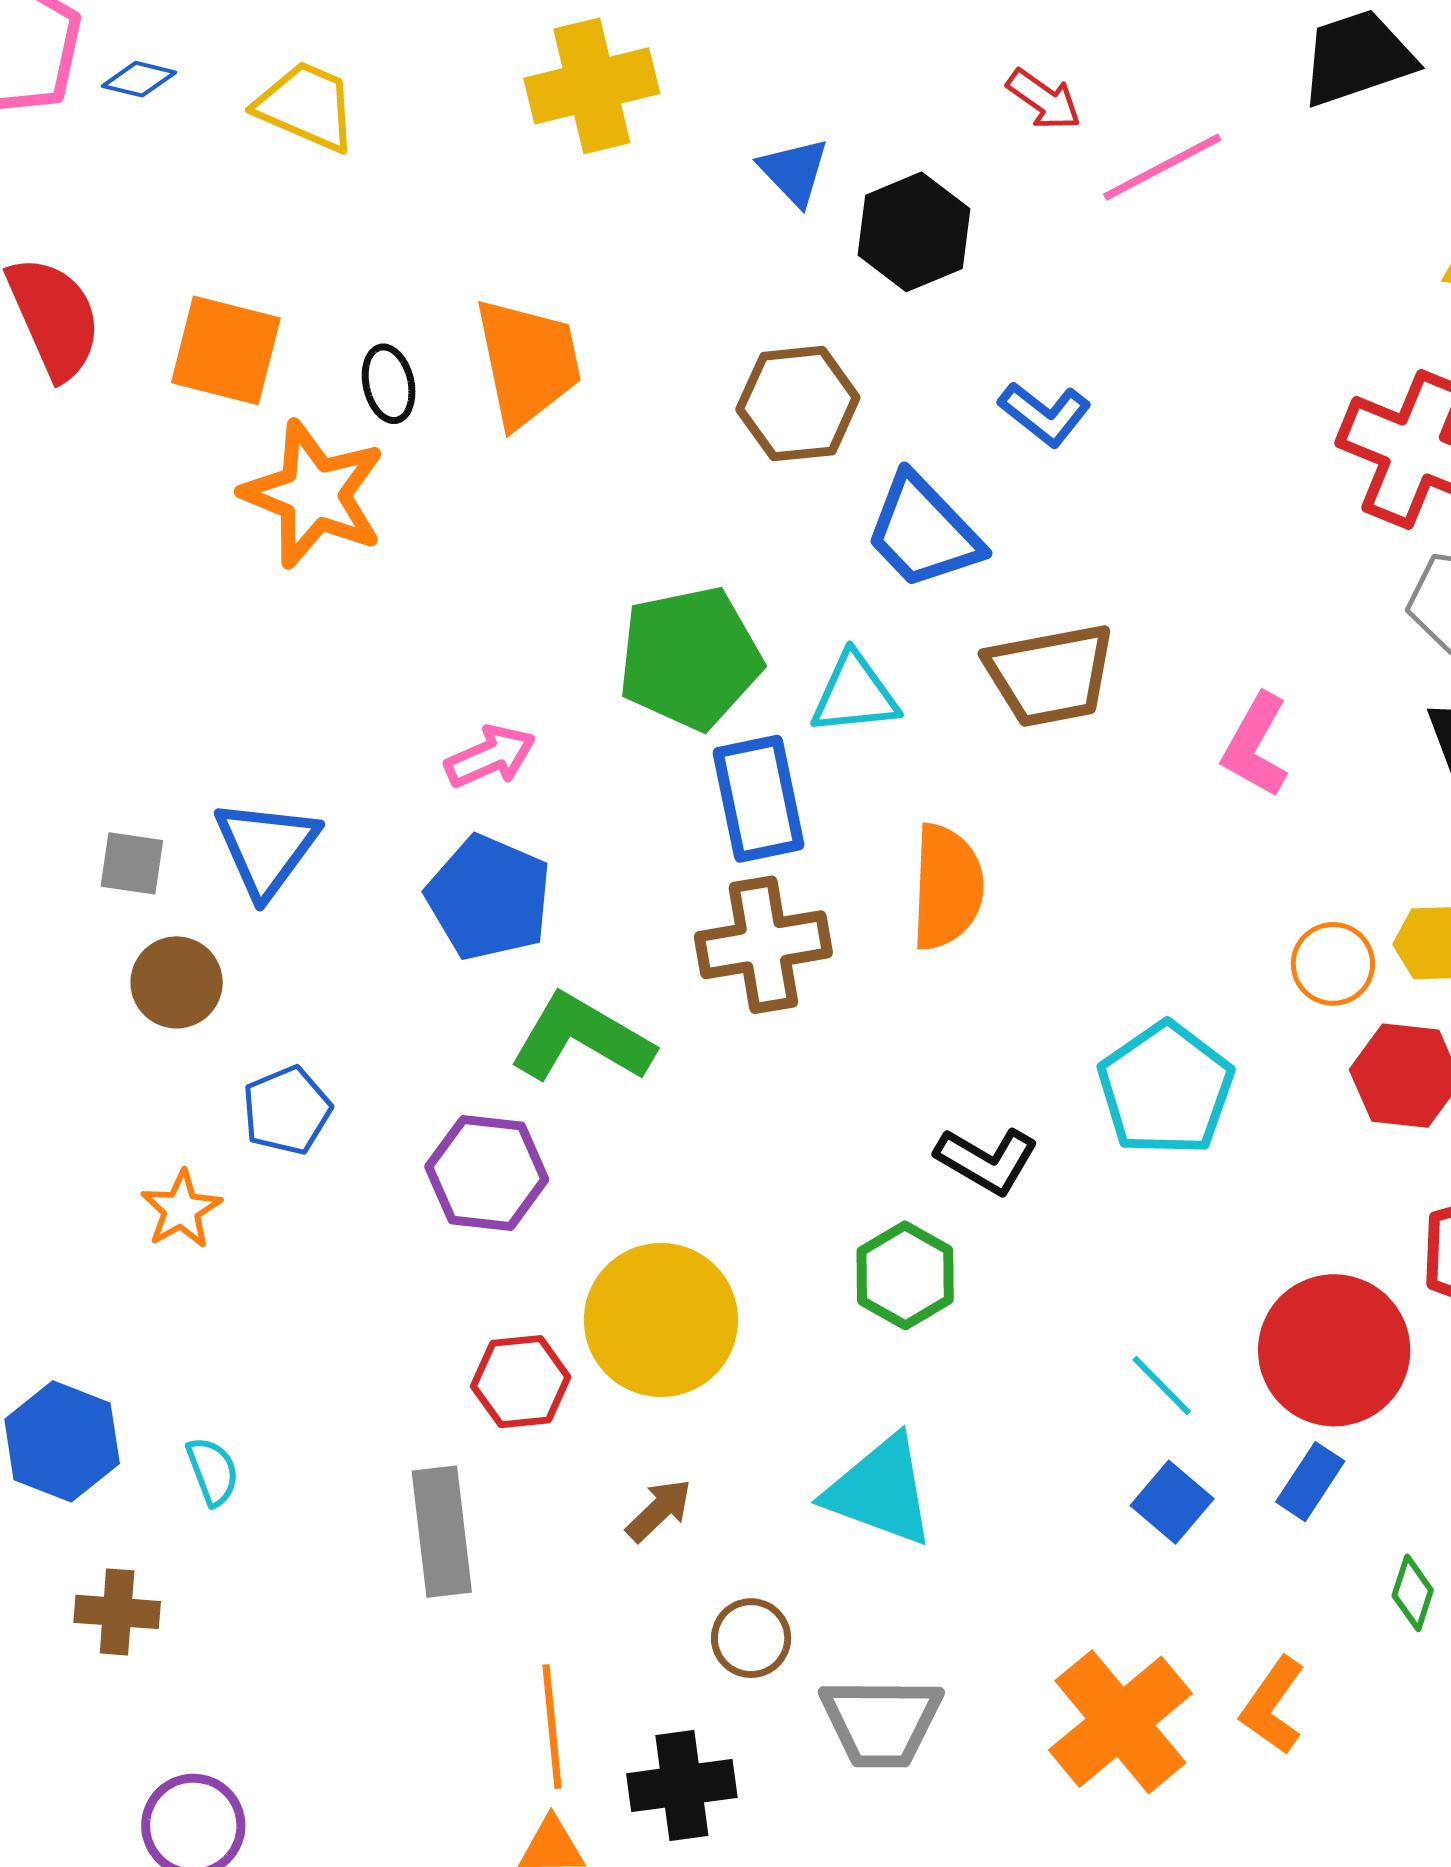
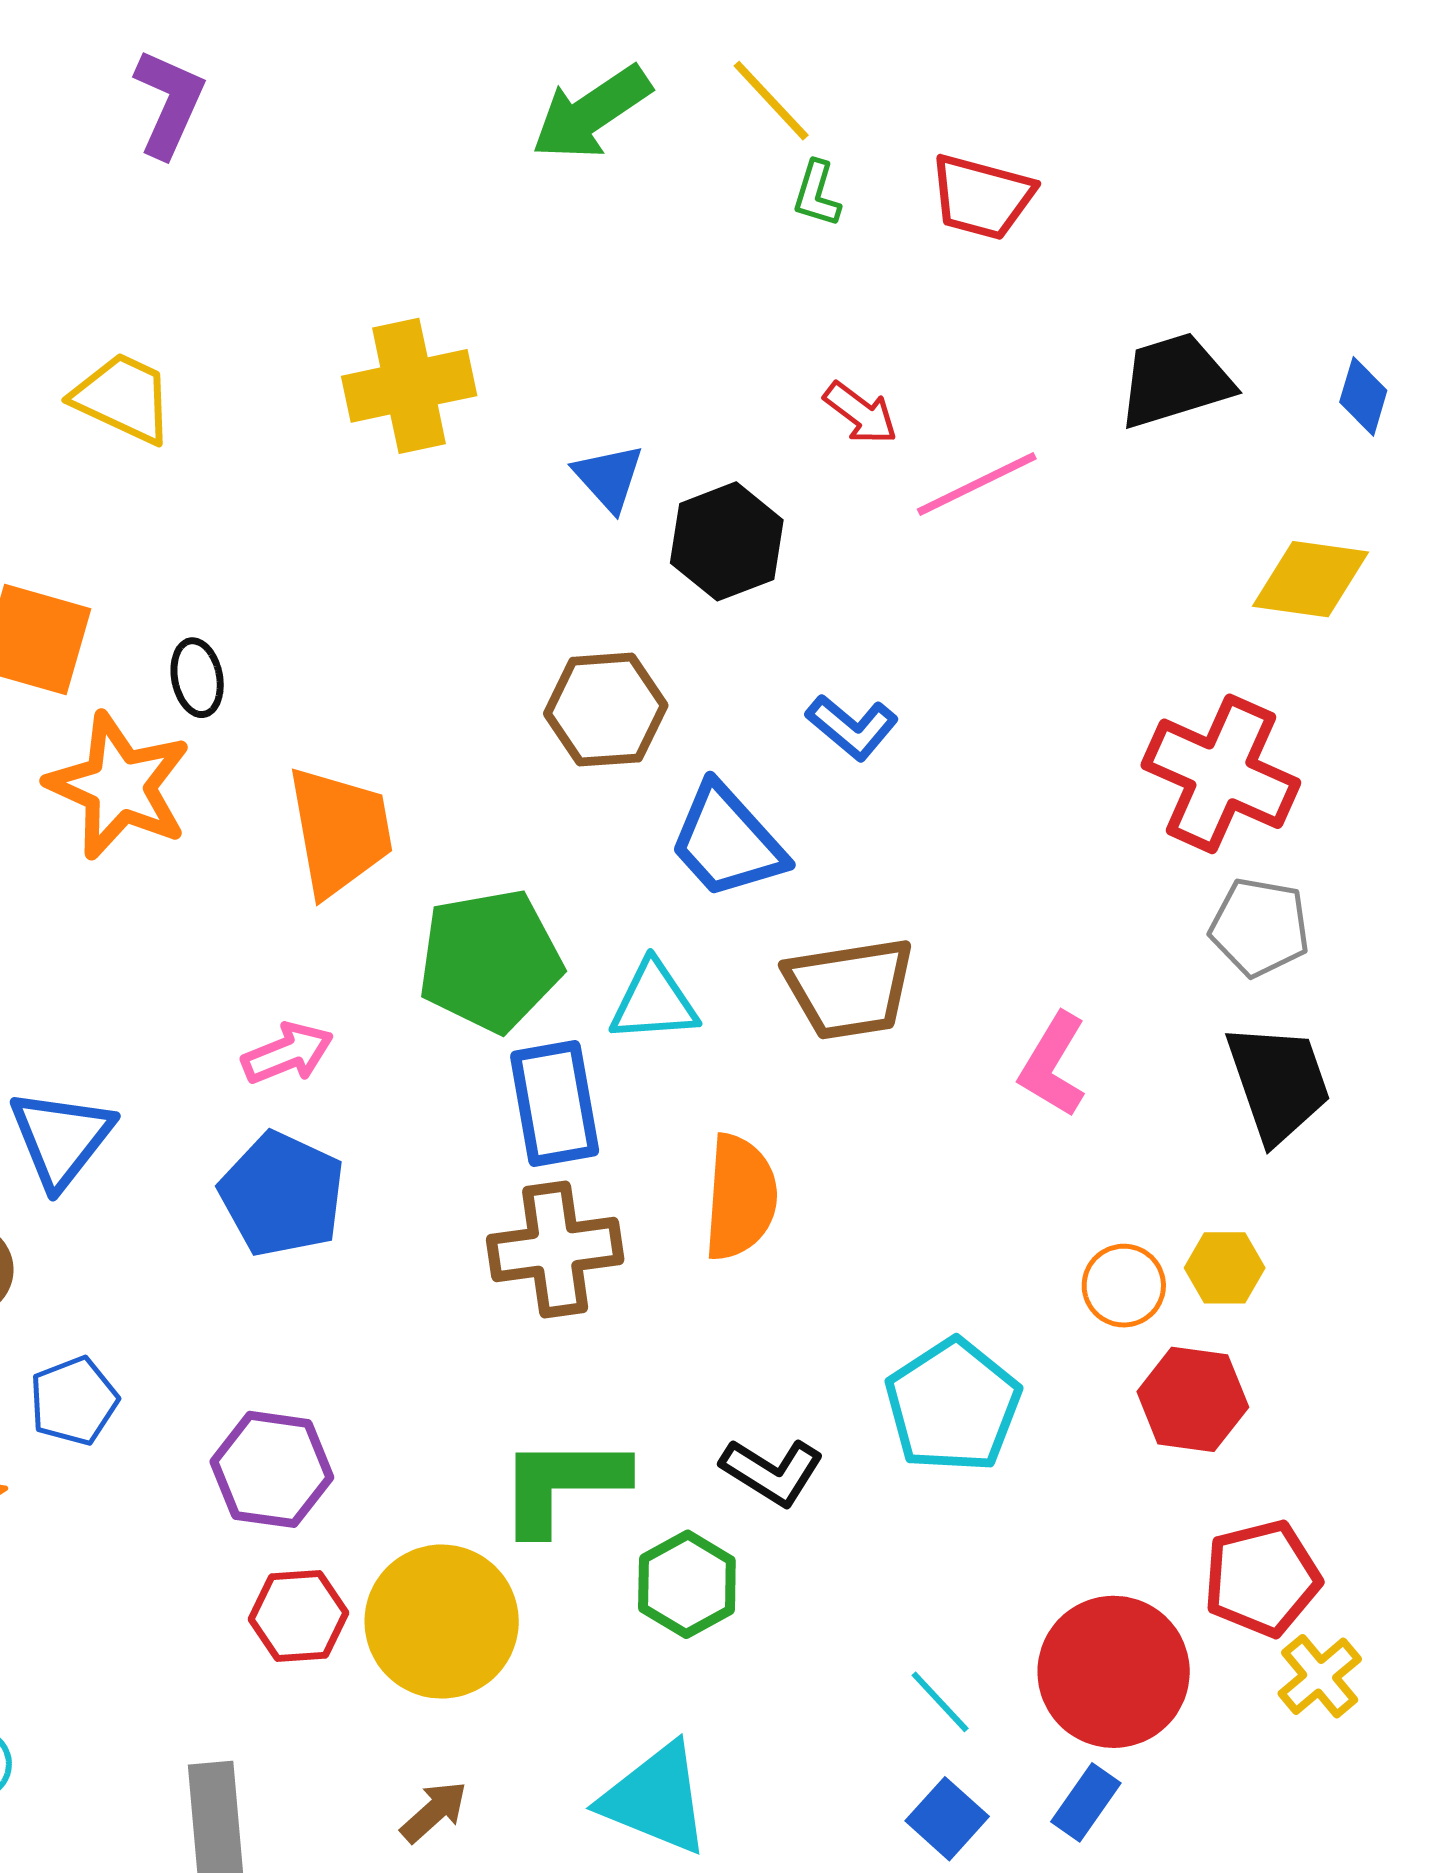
orange trapezoid: (528, 362) -> (340, 831), moved
green L-shape: (582, 1038) -> (562, 1484), moved, turned -32
red hexagon: (521, 1382) -> (298, 1616), moved

